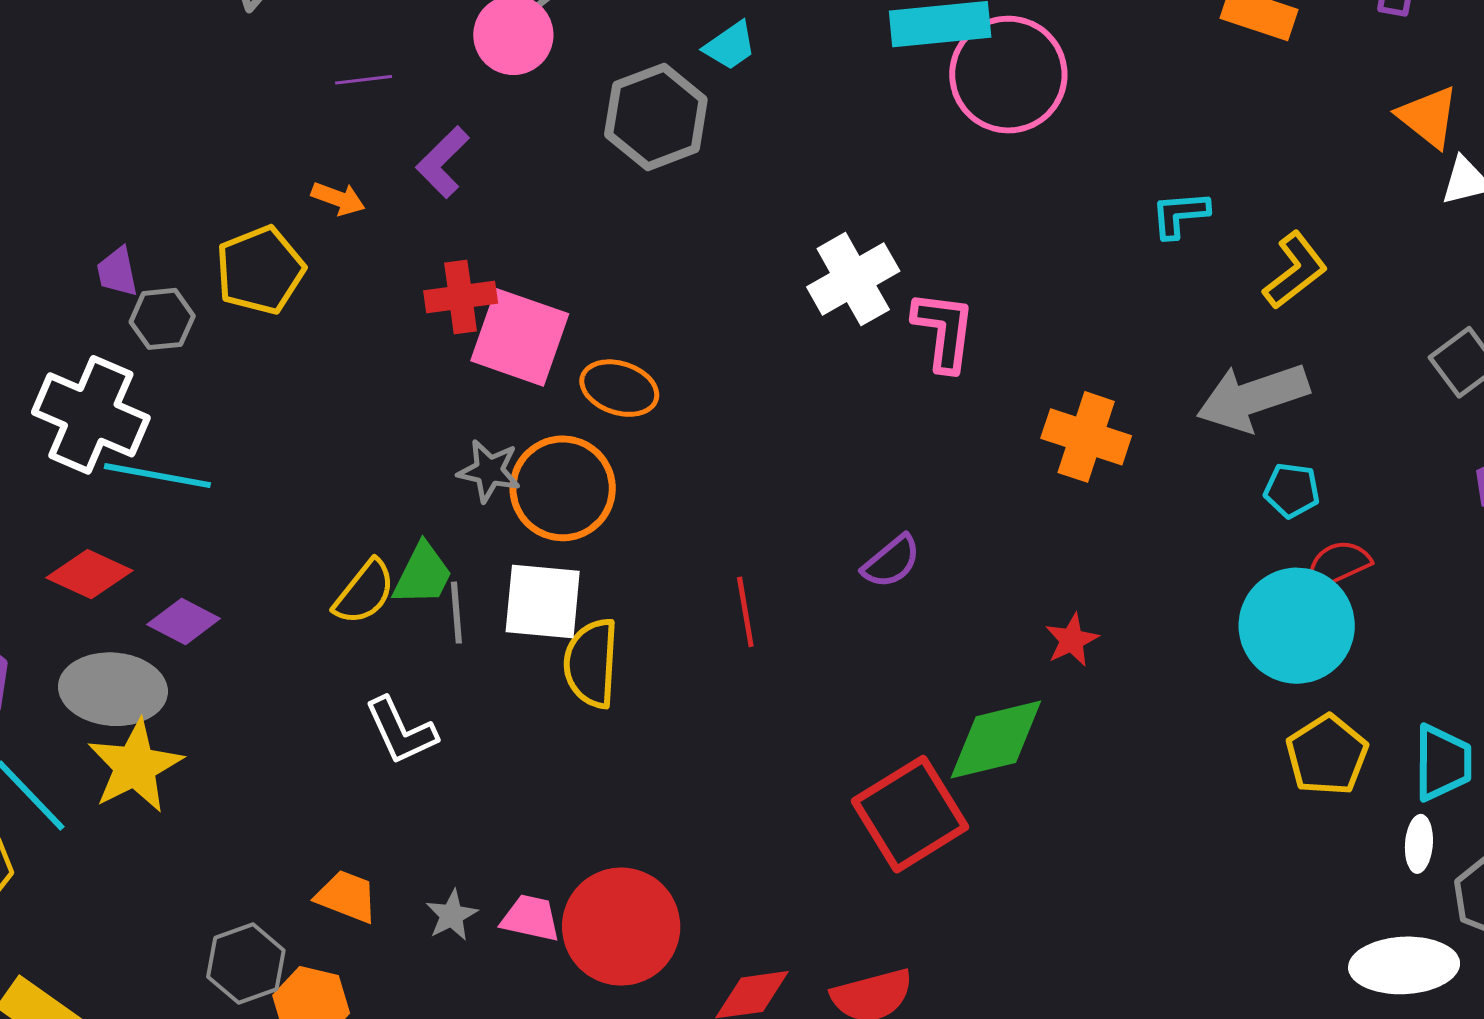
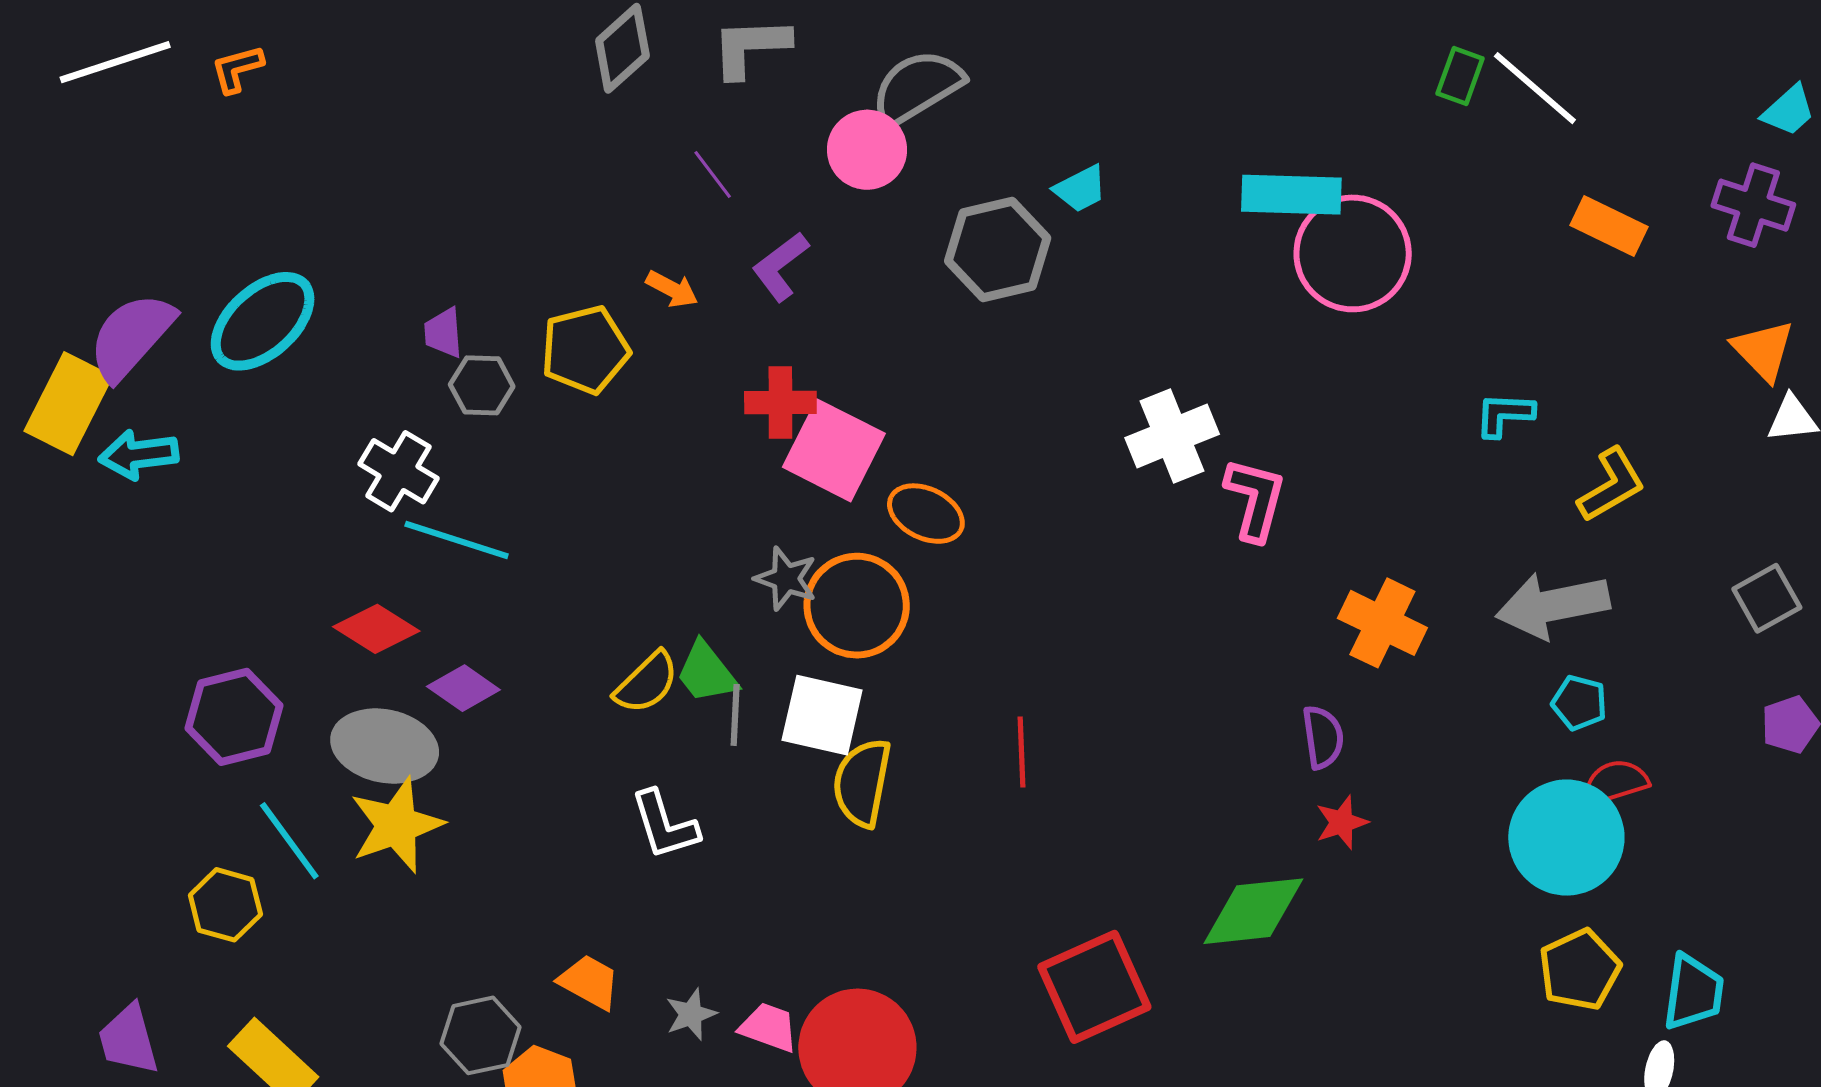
purple line: (364, 80) -> (713, 175), turned 52
white cross: (91, 415) -> (398, 471), size x0.7
purple semicircle: (891, 562) -> (1323, 737), moved, turned -66
green trapezoid: (423, 574) -> (707, 673), turned 108
red square: (910, 814) -> (1094, 987), moved

